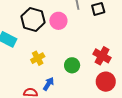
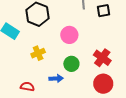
pink circle: (58, 21) -> (69, 35), moved
blue arrow: (48, 84) -> (56, 78), moved, turned 48

